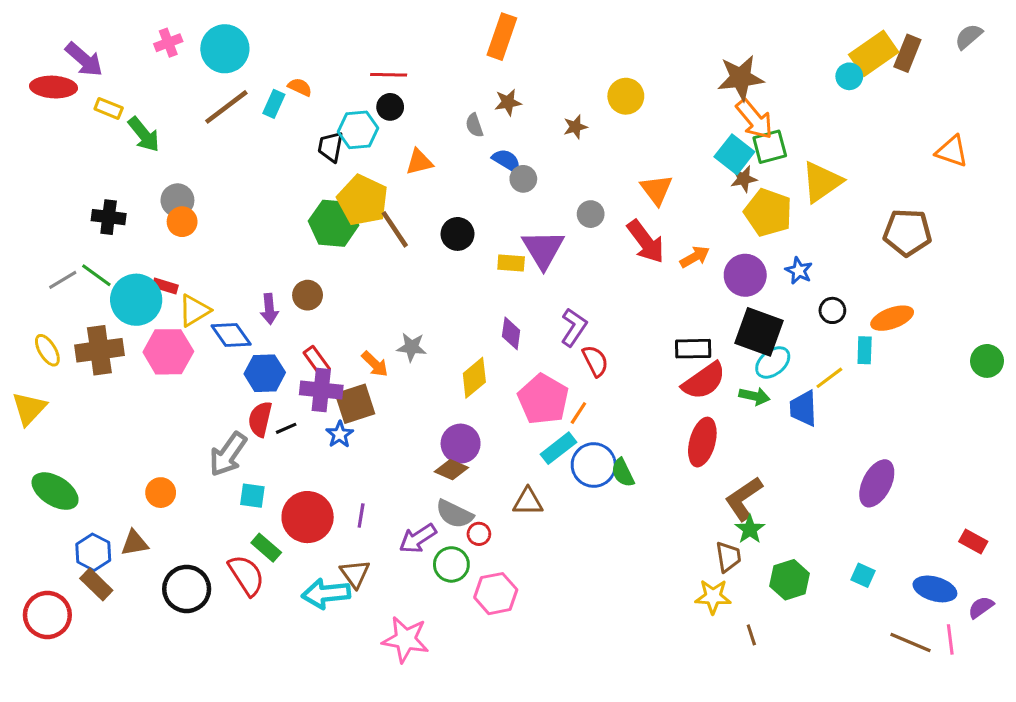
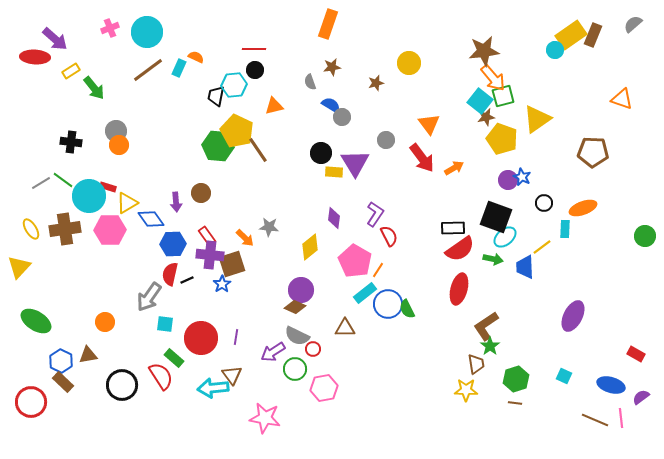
yellow rectangle: (109, 108) -> (71, 71), turned -54
black circle: (458, 234) -> (321, 153), moved
purple circle: (745, 275) -> (508, 180), moved, size x0.7
brown line: (751, 635) -> (515, 403), moved, turned -64

